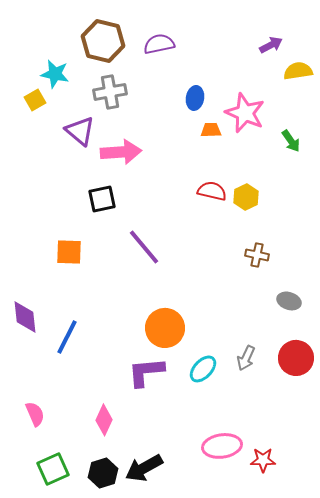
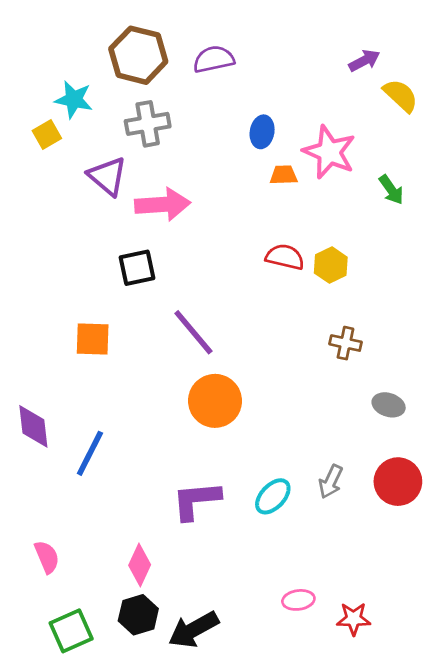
yellow semicircle: (298, 71) -> (401, 96), turned 52
orange circle: (165, 328) -> (215, 401), moved
pink ellipse: (222, 446) -> (298, 600), size x0.6
black hexagon: (103, 473) -> (138, 615), moved

